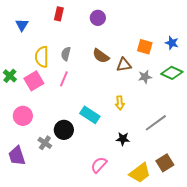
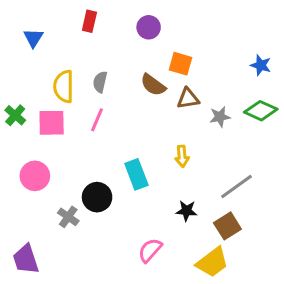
orange square: (145, 47) -> (180, 64), moved
pink square: (34, 81) -> (52, 123), turned 30
cyan rectangle: (90, 115) -> (136, 174), turned 36
purple trapezoid: (17, 156) -> (26, 259), moved
brown square: (165, 163) -> (227, 226), moved

